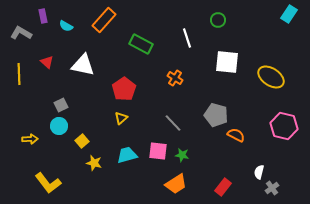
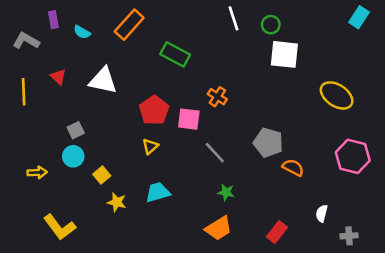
white line: (187, 38) -> (233, 18), moved
white square: (227, 62) -> (284, 54), moved
pink square: (158, 151) -> (189, 119), moved
gray cross: (272, 188) -> (349, 236), moved, turned 32

